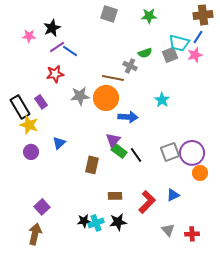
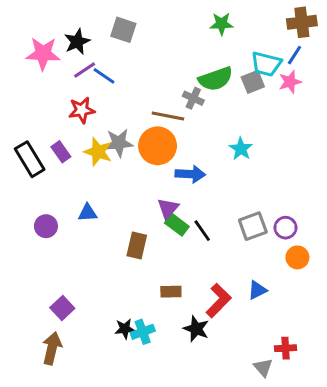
gray square: (109, 14) -> (123, 30), moved
pink star: (29, 36) -> (43, 54), size x1.6
green semicircle: (145, 53) -> (216, 79), size x1.6
yellow star: (29, 125) -> (98, 152), moved
blue triangle: (59, 143) -> (88, 213), turned 40
purple circle: (192, 153) -> (286, 228), size x0.6
black star: (118, 222) -> (196, 329), moved, turned 30
gray triangle: (168, 230) -> (263, 368), moved

